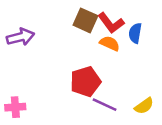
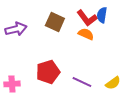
brown square: (85, 20) -> (55, 22), moved
blue semicircle: (135, 33) -> (102, 15), moved
red pentagon: (85, 82) -> (48, 72), moved

